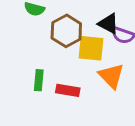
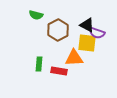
yellow square: (91, 48) -> (87, 43), moved
orange triangle: (111, 76) -> (74, 58), moved, turned -48

